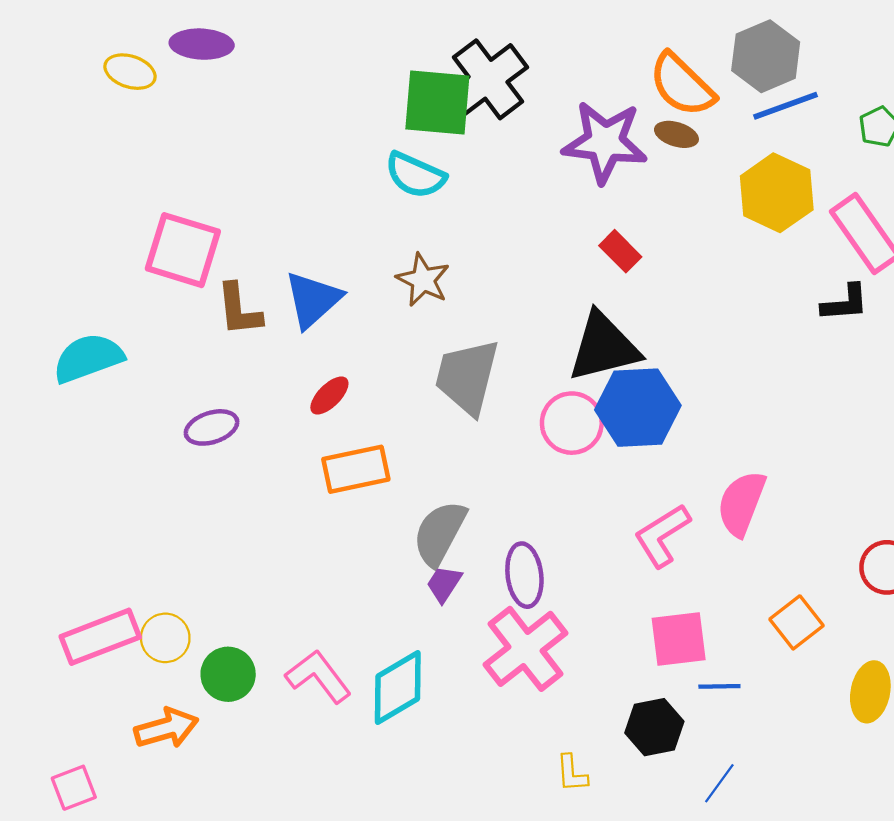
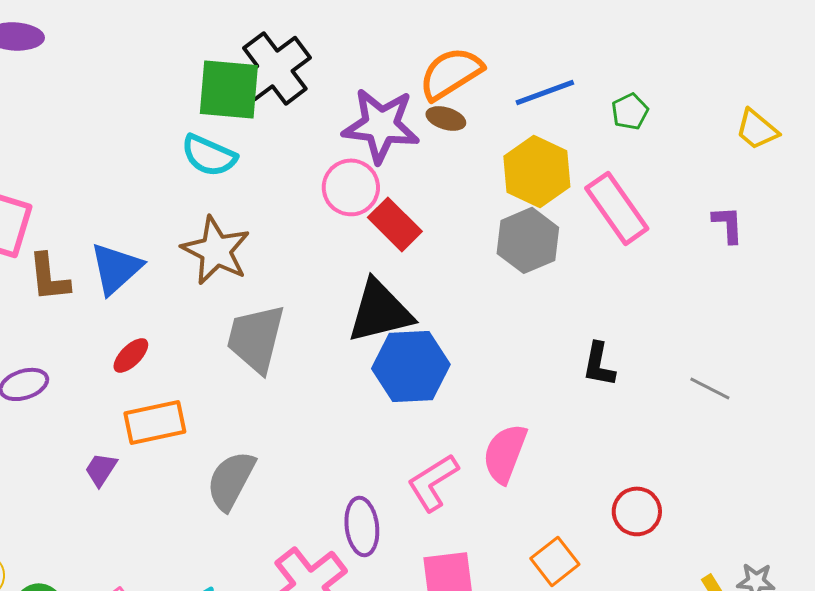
gray hexagon: (766, 56) -> (528, 240), moved
orange semicircle: (682, 85) -> (451, 73), turned 104
red rectangle: (620, 251) -> (395, 224), size x1.4
brown star: (423, 280) -> (216, 250), size x1.4
black L-shape: (845, 303) -> (599, 364), moved, turned 105
pink circle: (572, 423) -> (351, 187), moved
purple ellipse: (524, 575) -> (362, 526), moved
purple trapezoid: (444, 584) -> (101, 469), moved

